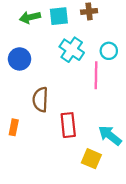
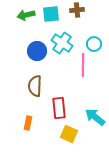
blue circle: (20, 59) -> (37, 51), moved
orange rectangle: (14, 127) -> (28, 123), moved
yellow square: (91, 159) -> (69, 134), moved

